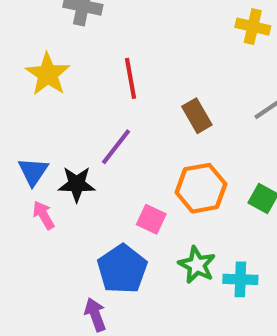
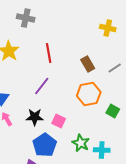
brown rectangle: (197, 116) -> (88, 64), moved
black star: (77, 184) -> (35, 117), moved
orange hexagon: (201, 188) -> (89, 94), moved

